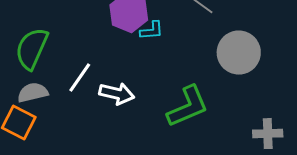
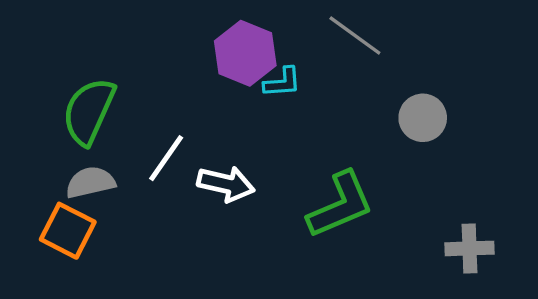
gray circle: (239, 53) -> (423, 118), size x0.7

